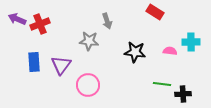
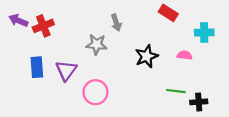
cyan cross: (191, 42) -> (204, 32), moved
black star: (135, 52) -> (147, 56), turned -30

